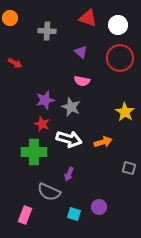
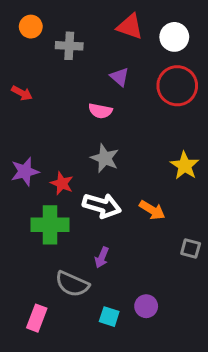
orange circle: (10, 18) -> (31, 27), moved
pink semicircle: (82, 81) -> (100, 111), moved
purple star: (45, 100) -> (25, 172), moved
orange arrow: (103, 142) -> (152, 210), turned 48

